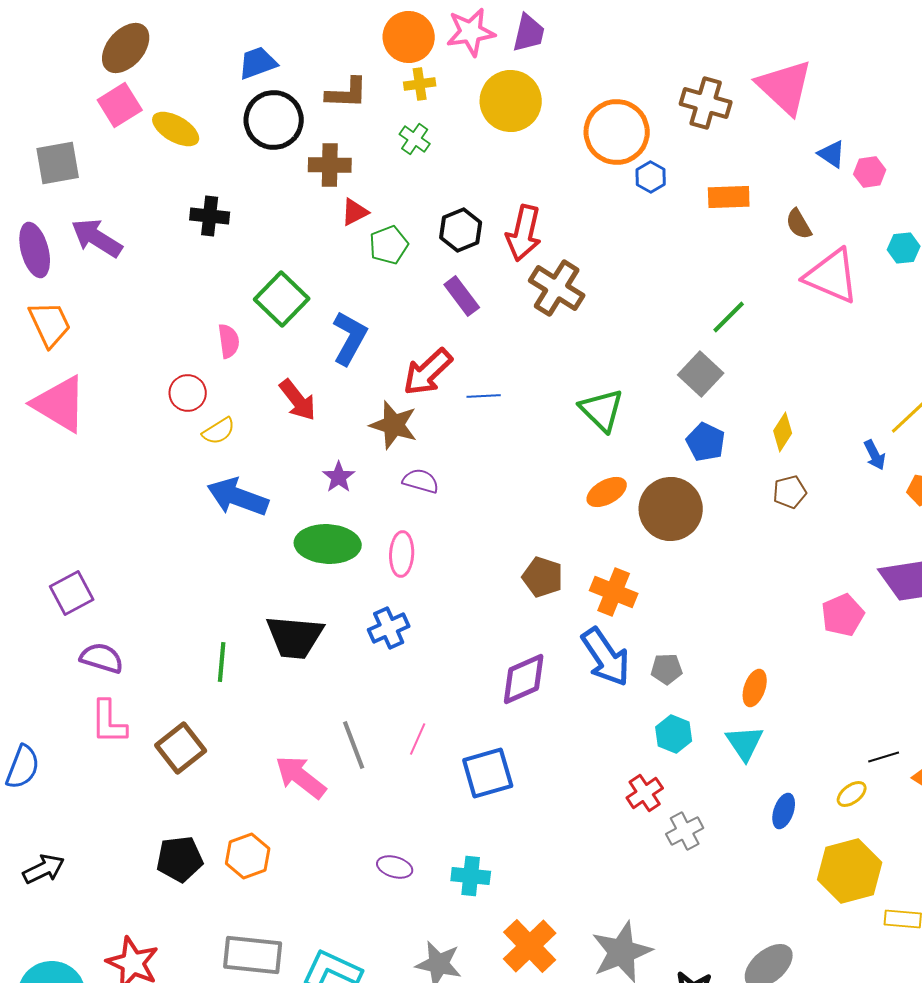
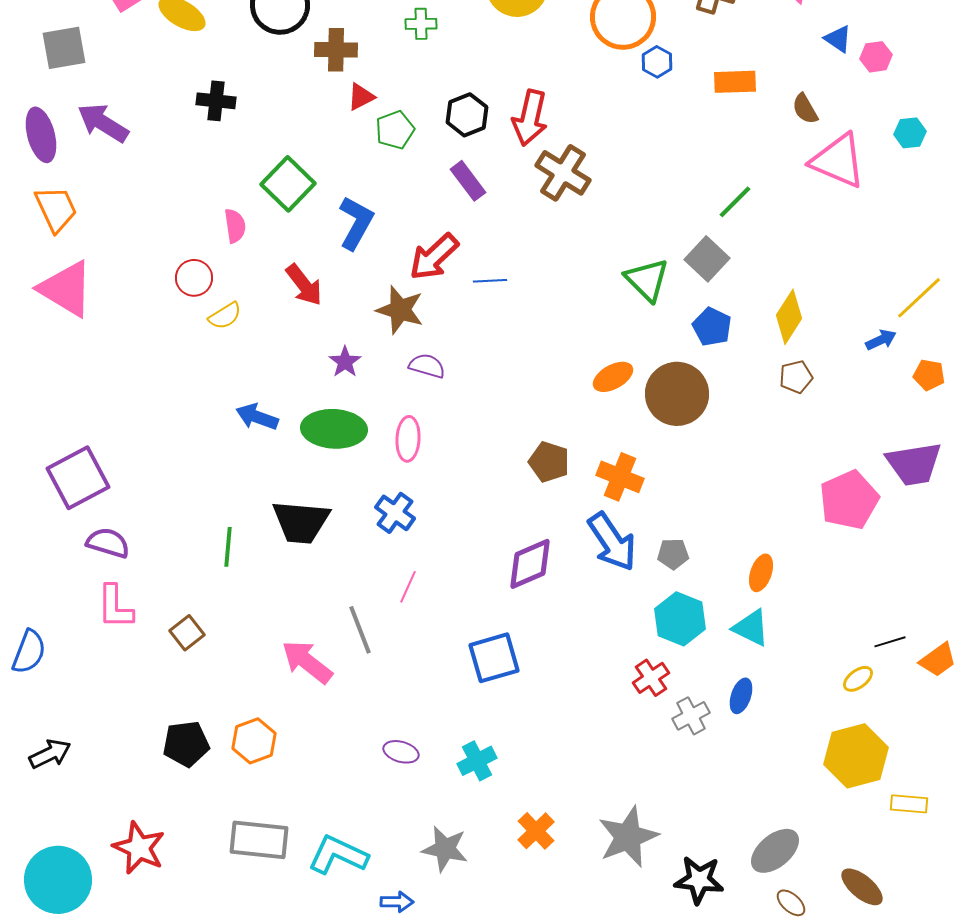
green cross: (415, 139) -> (421, 24), turned -36
green triangle: (602, 410) -> (647, 280), moved
yellow diamond: (783, 432) -> (789, 317), size x1.4
blue arrow: (875, 455) -> (881, 340), turned -88
blue arrow: (238, 497) -> (257, 417), moved, size x0.7
purple square: (72, 593) -> (78, 478), size x1.4
pink pentagon: (843, 615) -> (849, 500), size x1.4
blue cross: (389, 628) -> (395, 513), turned -30
cyan hexagon: (674, 734) -> (680, 619), size x1.4
pink line: (418, 739) -> (408, 587), moved
cyan triangle: (745, 743) -> (751, 628), turned -30
brown square: (181, 748) -> (187, 633), size x0.7
blue ellipse: (784, 811) -> (741, 696), moved
cyan cross: (471, 876) -> (477, 761), turned -33
orange cross: (530, 946) -> (536, 831), size x0.7

